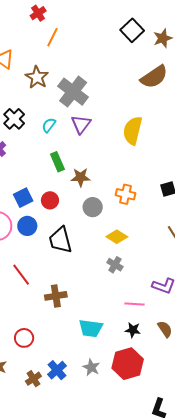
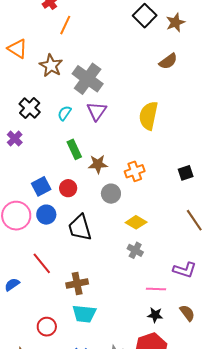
brown semicircle: (154, 77) -> (168, 61), size x0.7
orange cross: (126, 194) -> (135, 171), moved, turned -30
cyan trapezoid: (91, 328) -> (84, 314), moved

